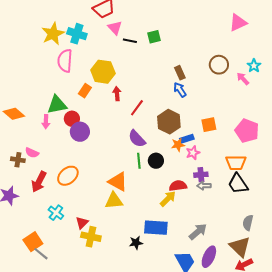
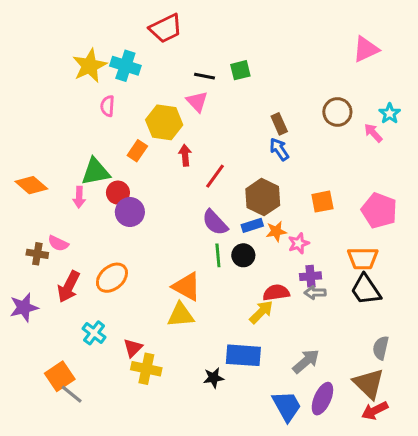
pink triangle: (115, 28) -> (197, 102), moved
pink semicircle: (65, 61) -> (107, 106), size x0.6
blue rectangle: (187, 139) -> (252, 225), moved

